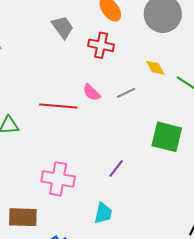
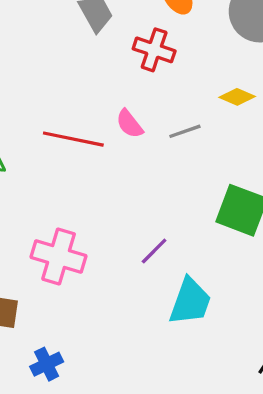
yellow diamond: (155, 68) -> (237, 97), turned -45
cyan trapezoid: (103, 213) -> (190, 302), moved, size x1.4

